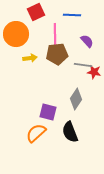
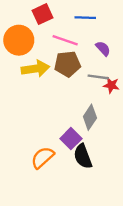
pink line: (55, 34) -> (65, 40), turned -70
yellow arrow: (30, 58) -> (35, 69), size x1.6
purple square: (48, 112) -> (71, 139), moved, turned 30

